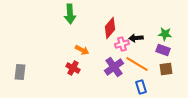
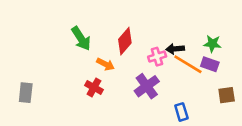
green arrow: (70, 14) -> (81, 39), moved, turned -30
red diamond: (110, 28) -> (125, 41), moved
orange line: (137, 64) -> (188, 64), moved
brown square: (166, 69) -> (227, 95), moved

